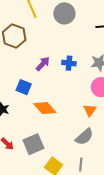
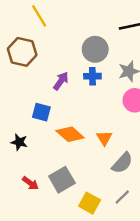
gray circle: (64, 13) -> (95, 49), moved
orange triangle: (90, 110) -> (104, 138), moved
gray line: (81, 165) -> (122, 197), turned 48

